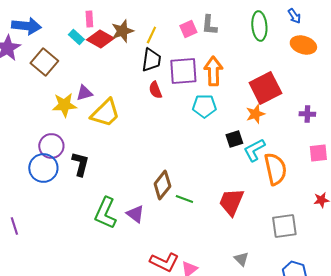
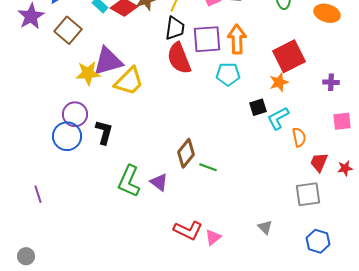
red semicircle: (155, 90) -> (179, 58), size x1.8
purple triangle: (84, 93) -> (108, 61), size x1.8
orange semicircle: (275, 169) -> (299, 137), size x0.6
red trapezoid: (231, 202) -> (319, 162), moved, size x0.7

